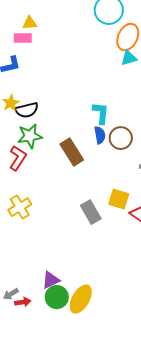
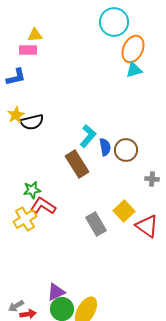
cyan L-shape: (101, 113) -> (88, 136), moved, turned 35
green star: (30, 136) -> (32, 190), moved, size x0.7
red L-shape: (18, 158) -> (43, 206), moved, turned -90
yellow square: (119, 199) -> (124, 211), turned 30

